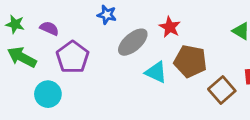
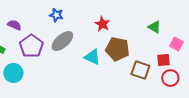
gray ellipse: (133, 42) -> (62, 41), moved
brown square: (222, 90) -> (140, 70), turned -30

